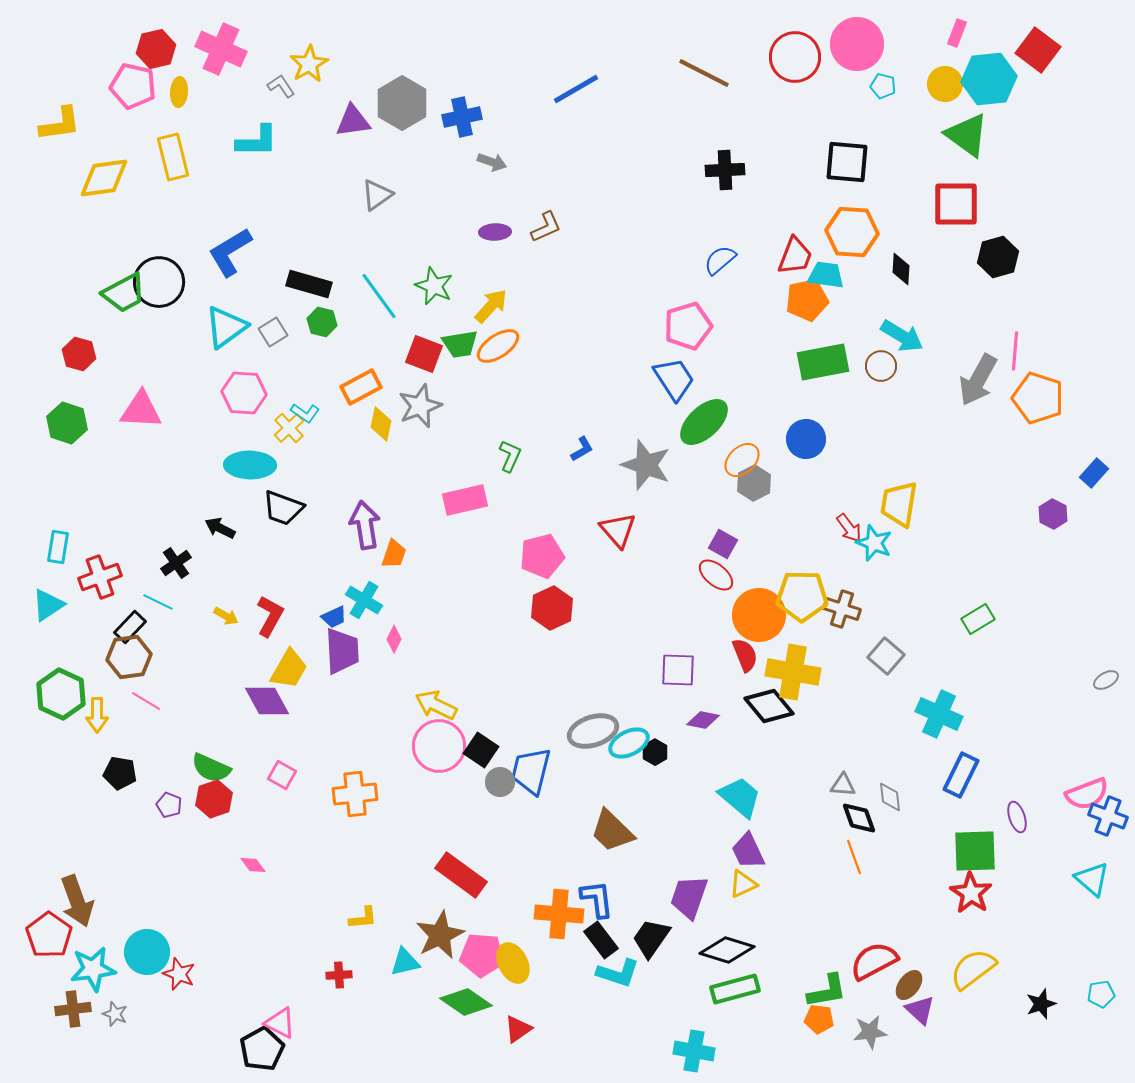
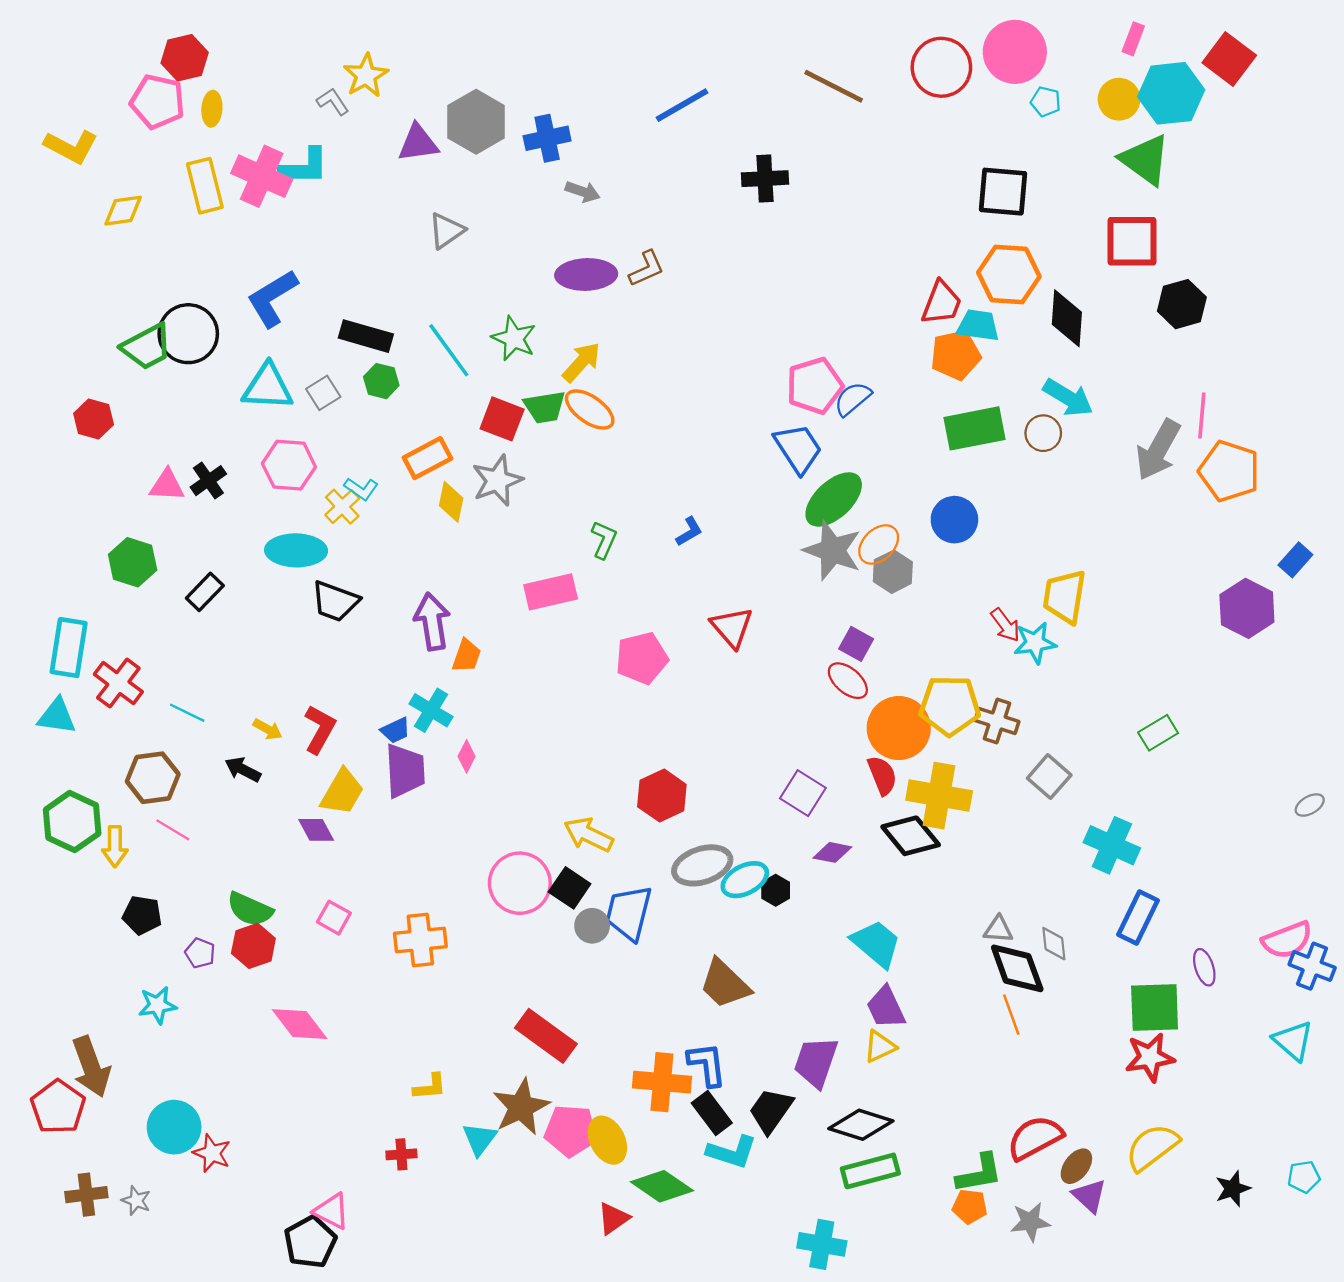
pink cross: (221, 49) -> (262, 176), moved
yellow L-shape: (60, 124) -> (71, 147), turned 36
black cross: (725, 170) -> (765, 179), moved
yellow diamond: (104, 178) -> (123, 211), size x0.7
purple ellipse: (495, 232) -> (586, 274), size x1.6
blue semicircle: (720, 260) -> (853, 399), moved
black diamond: (901, 269) -> (1067, 318), size x1.5
cyan triangle: (226, 327) -> (268, 387), turned 39
orange ellipse: (498, 346) -> (590, 409), turned 69
pink triangle: (141, 410) -> (167, 485), size x0.7
green hexagon: (67, 423) -> (133, 562), moved
gray star: (646, 465) -> (832, 550), moved
purple hexagon: (1053, 514) -> (1247, 608), size x1.6
black arrow: (220, 528) -> (243, 769), moved
cyan star: (874, 543) -> (1035, 643), turned -30
cyan rectangle: (58, 547) -> (69, 648), size x1.5
black cross: (176, 563) -> (208, 481), moved
red cross: (100, 577) -> (118, 683), turned -33
cyan triangle: (48, 605) -> (57, 716), turned 42
red hexagon: (552, 608) -> (662, 796), moved
black rectangle: (130, 627) -> (205, 592), moved
purple square: (678, 670) -> (803, 793), turned 30
purple diamond: (267, 701) -> (316, 830), size x0.7
yellow arrow: (436, 705) -> (589, 835), moved
black diamond: (859, 818) -> (1017, 968), size x1.4
pink diamond: (253, 865) -> (300, 1024), size x1.8
red star: (971, 893) -> (1150, 1057), turned 30
cyan triangle: (405, 962) -> (480, 1139), turned -40
cyan star: (93, 969) -> (157, 1005), moved, size x0.7
green diamond: (466, 1002) -> (662, 1186), moved

